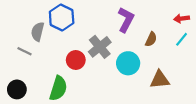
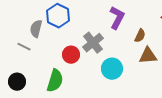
cyan circle: (128, 63) -> (112, 69), moved
brown triangle: (160, 80) -> (148, 56), moved

